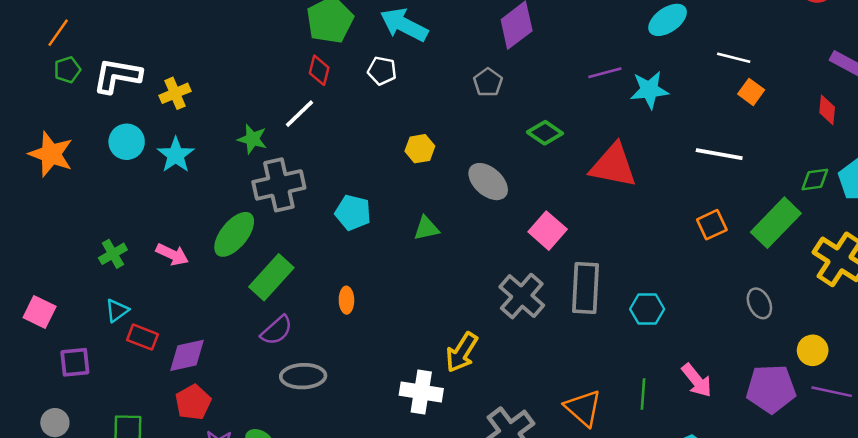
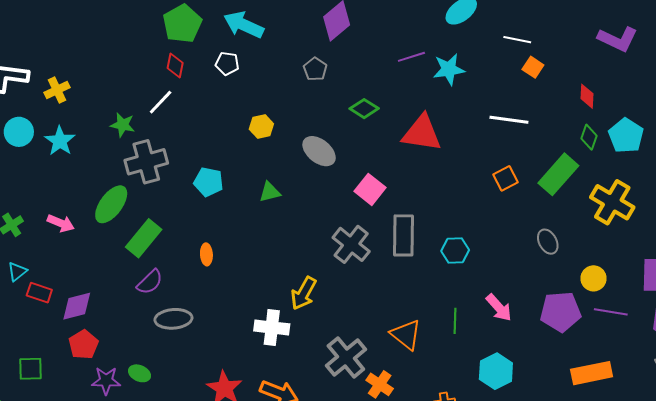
red diamond: (827, 110) -> (587, 96), moved
green diamond: (815, 180) -> (589, 137), turned -60

